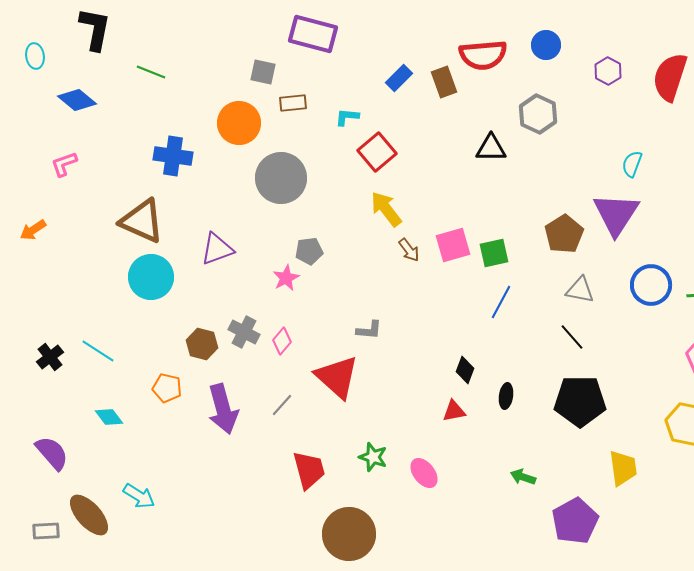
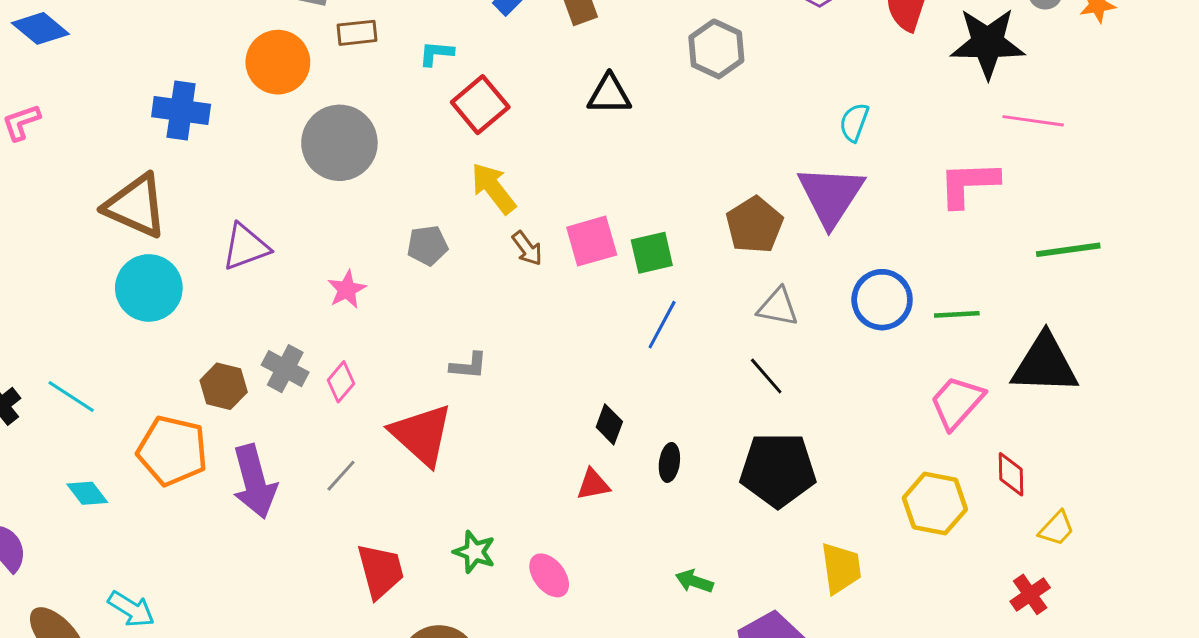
black triangle: (491, 148) -> (609, 94), moved
gray pentagon: (309, 251) -> (427, 245), moved
orange pentagon: (167, 388) -> (172, 451), size x1.6

